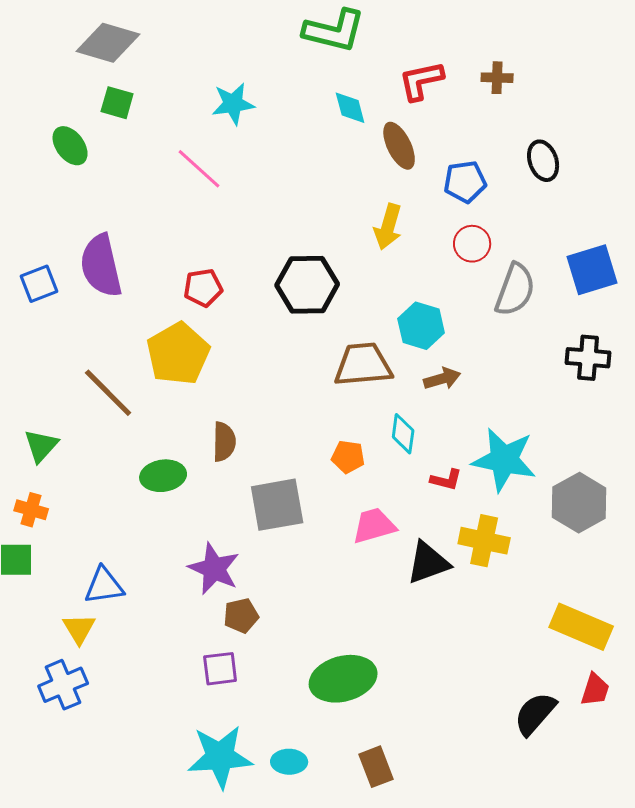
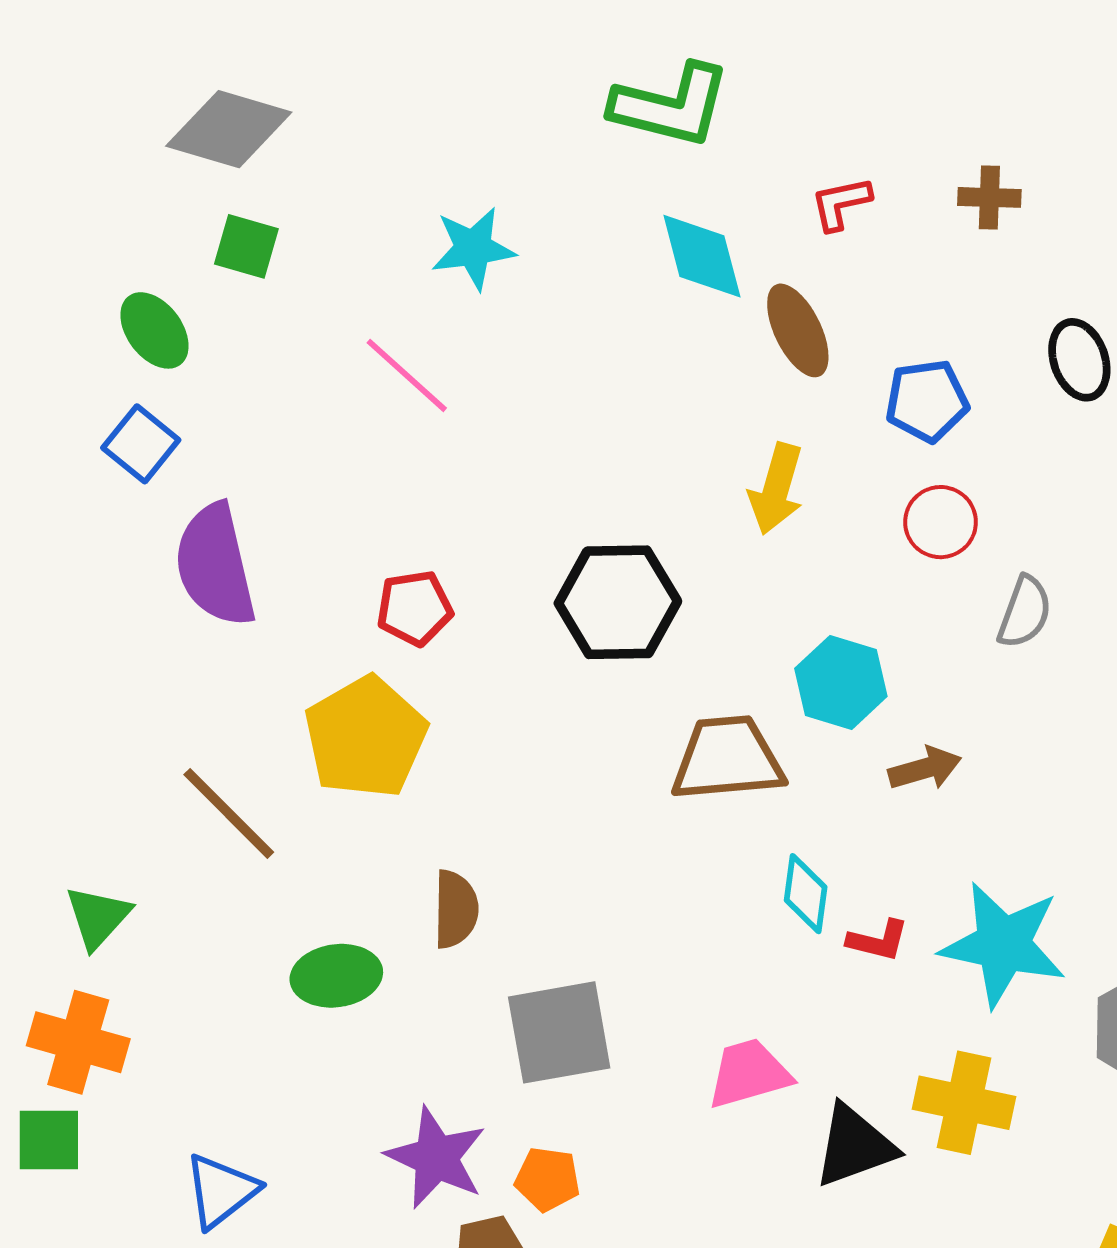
red L-shape: (421, 81) -> (841, 203), size x0.7
cyan diamond: (350, 108) -> (702, 256), size x1.4
blue square: (39, 284) -> (141, 444), moved, turned -30
gray semicircle: (515, 290) -> (1025, 612), size x0.7
brown arrow: (442, 379) -> (925, 768), moved
orange pentagon: (348, 457) -> (548, 1179), moved
red L-shape: (446, 480) -> (878, 941), moved
orange cross: (31, 510) -> (78, 1042), size x1.5
blue triangle: (104, 586) -> (221, 1191), turned -30

